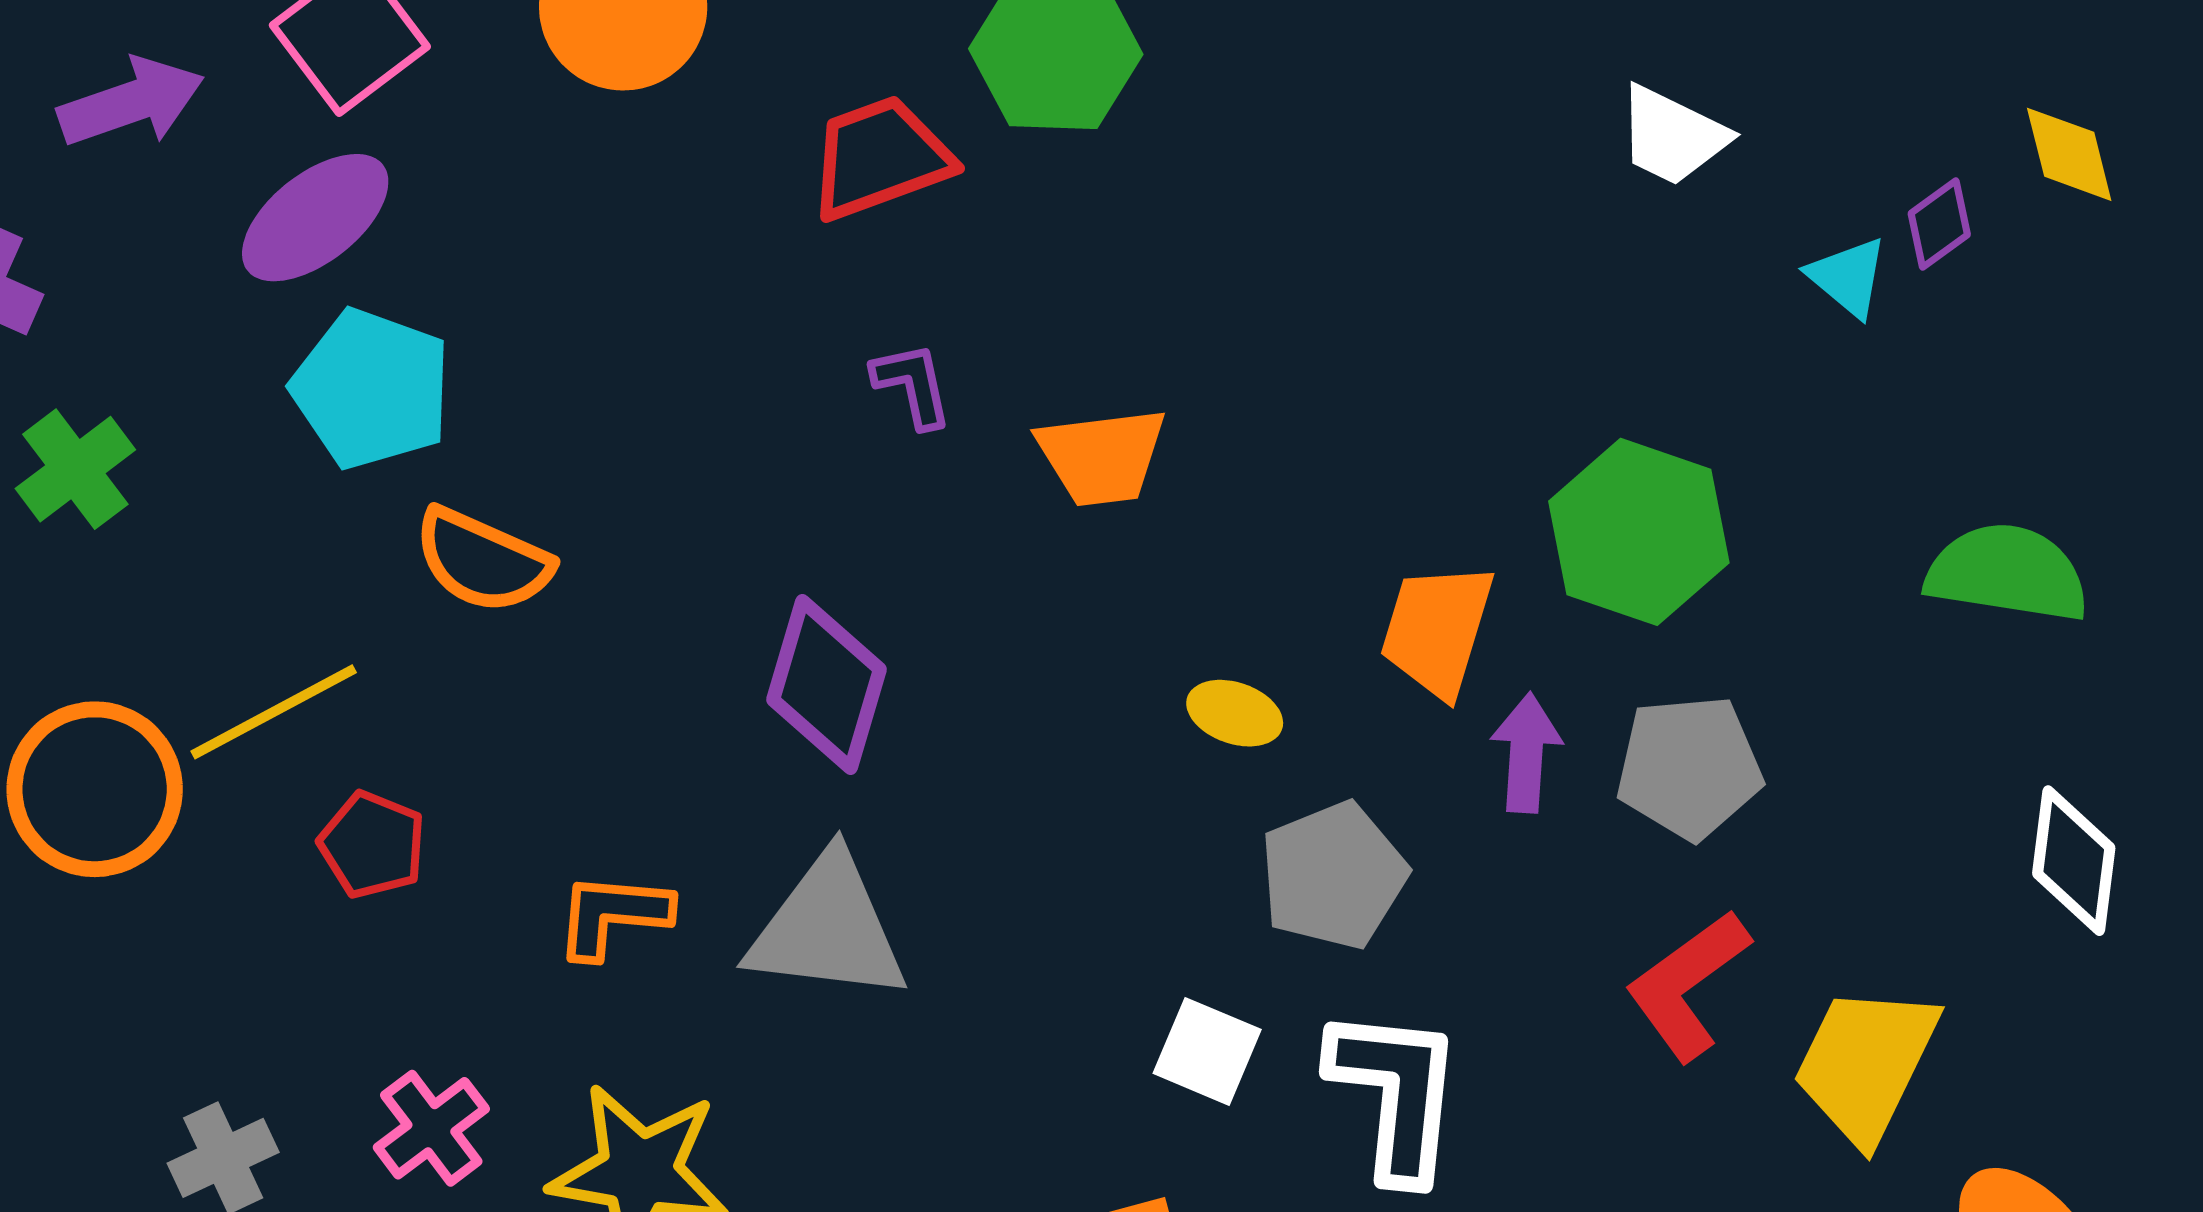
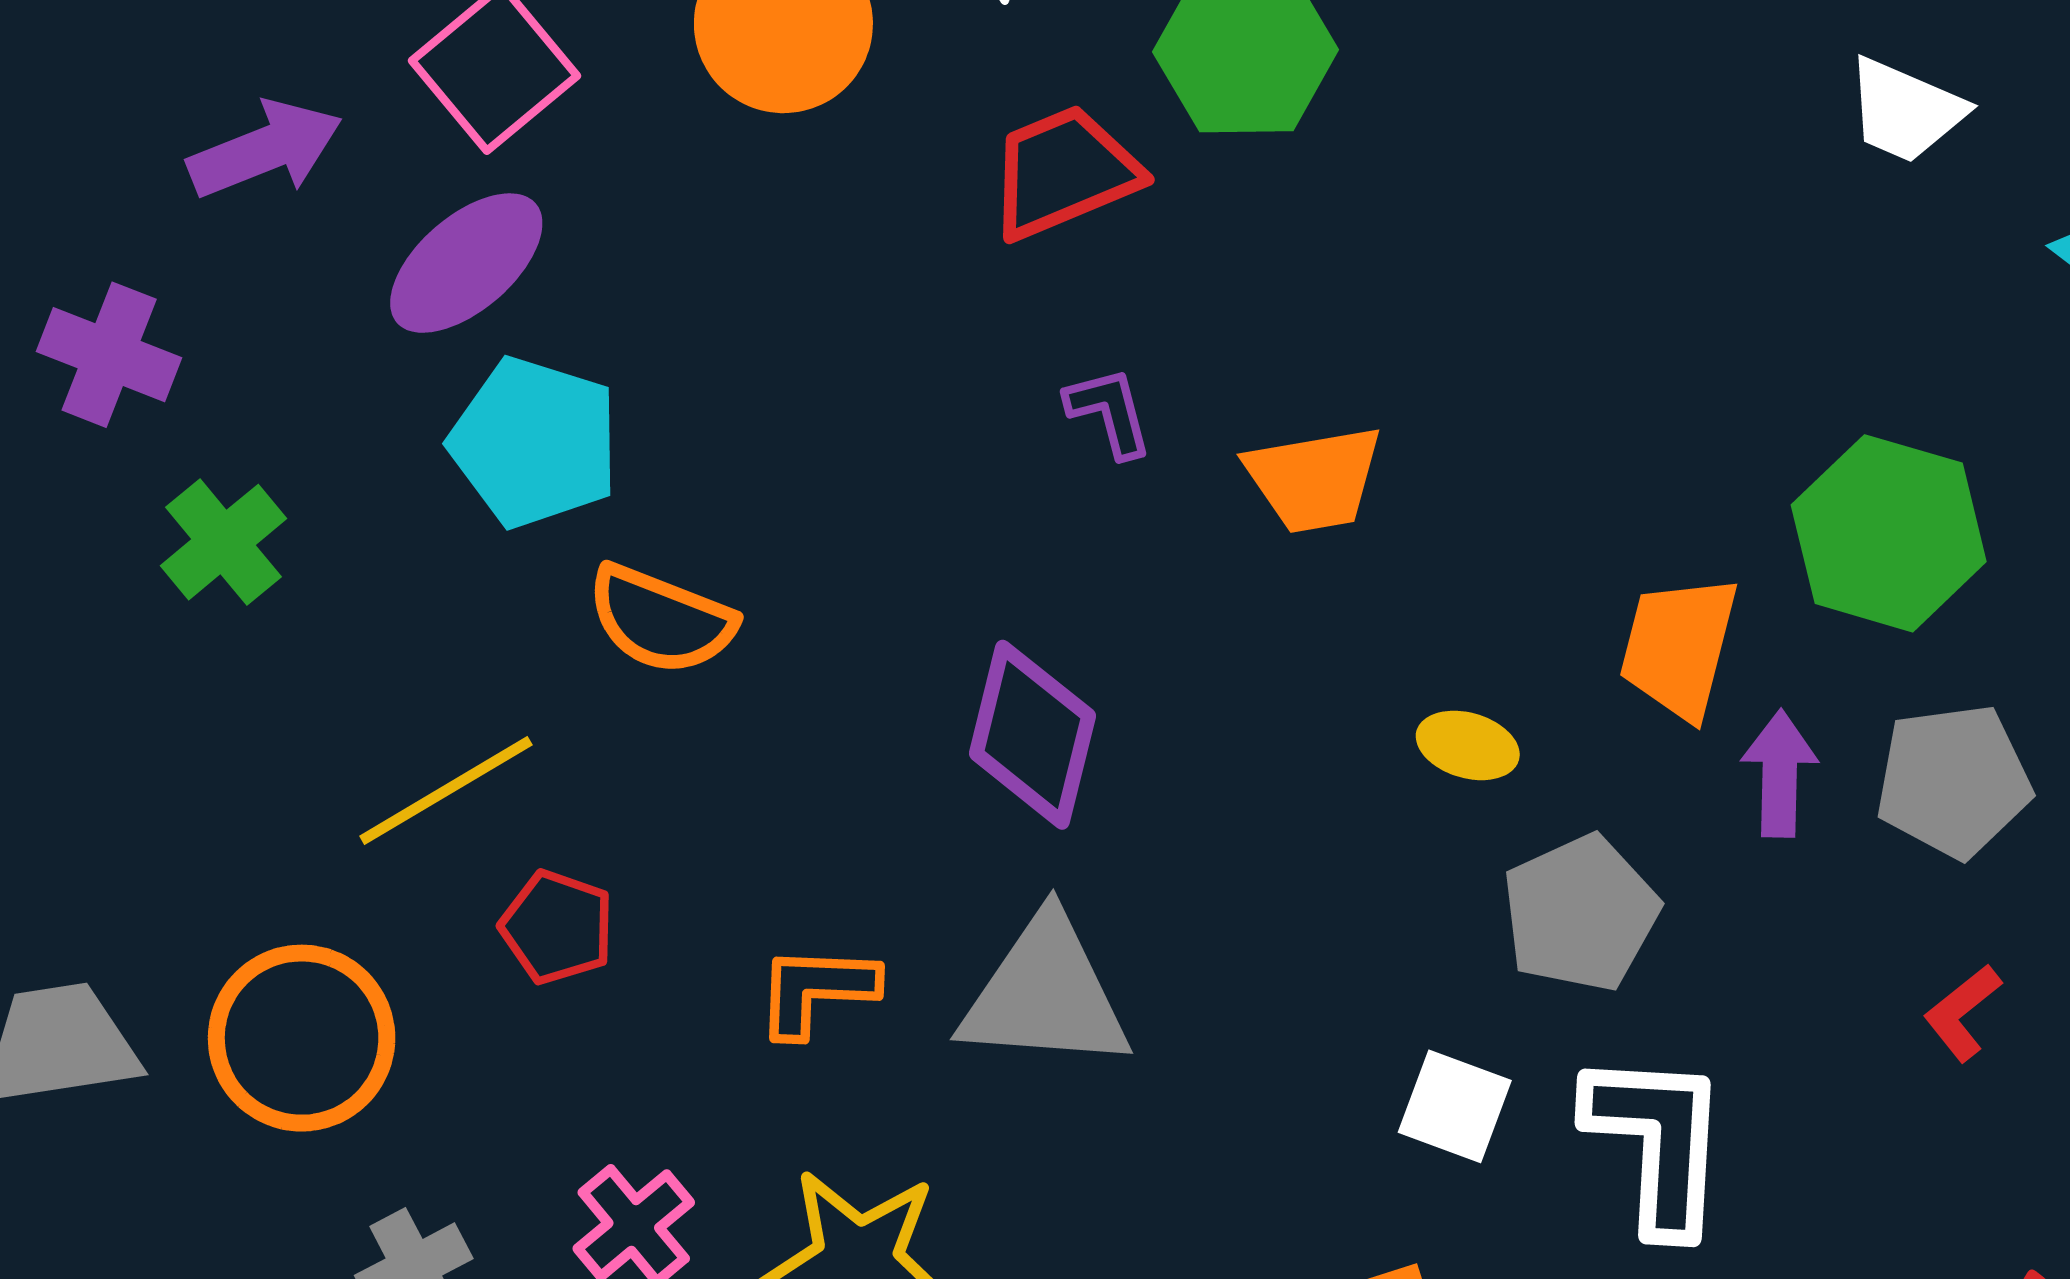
orange circle: (95, 789) -> (302, 1038), moved
red L-shape: (1688, 985) -> (1962, 1013), size x0.6

